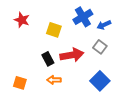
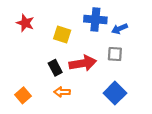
blue cross: (83, 17) -> (95, 20), turned 36
gray square: (100, 47) -> (115, 54), turned -32
orange square: (20, 83) -> (23, 95), turned 32

